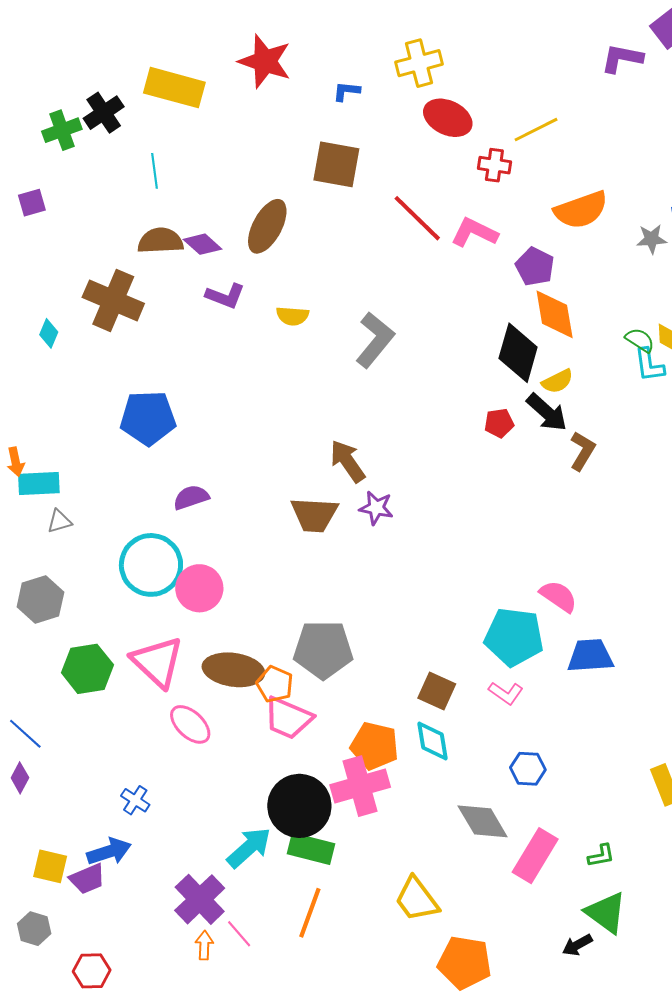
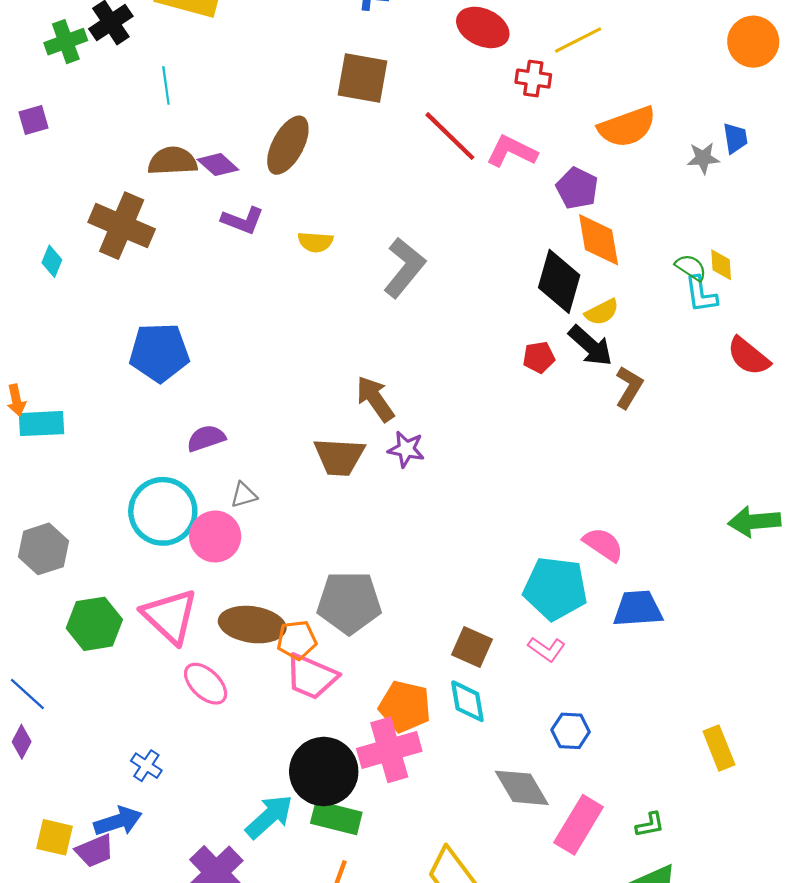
gray triangle: (59, 521) -> (244, 495), moved
orange pentagon: (275, 684) -> (297, 640), turned -30

